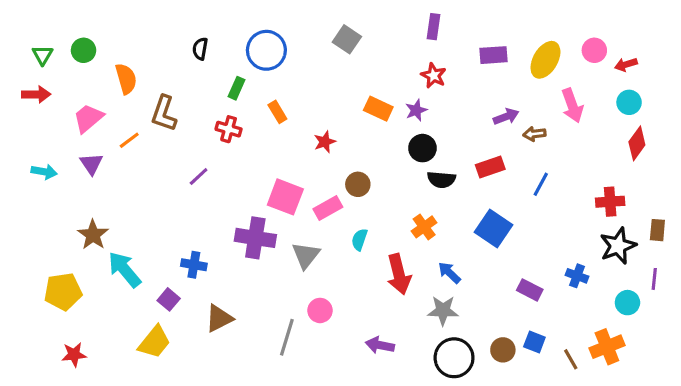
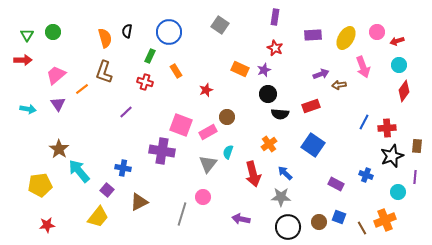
orange semicircle: (126, 79) -> (105, 38), moved
blue line: (541, 184) -> (364, 122), moved
gray triangle: (306, 255) -> (208, 164), moved

